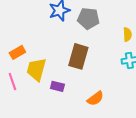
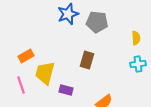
brown rectangle: (78, 56) -> (87, 60), size x0.7

